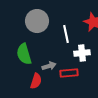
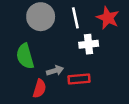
white line: (66, 34) -> (75, 18), moved
white cross: (82, 53) -> (89, 44), moved

